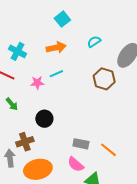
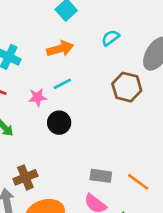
black circle: (44, 119) -> (59, 123), moved

